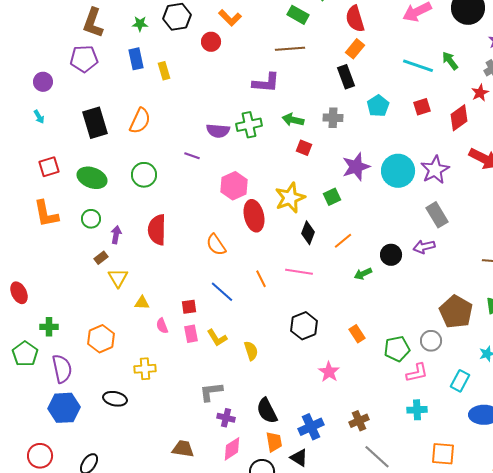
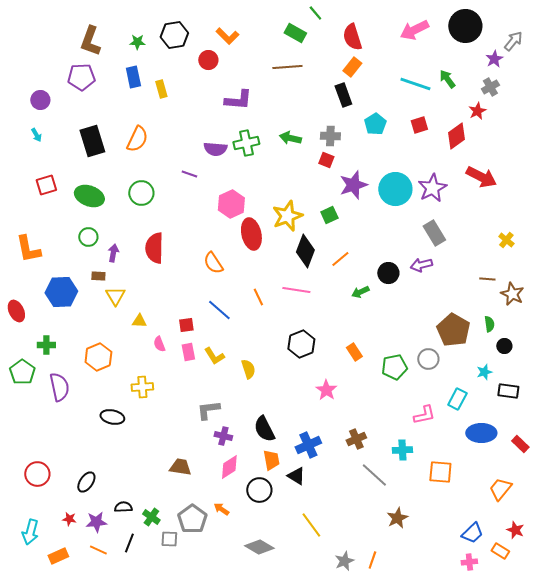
purple L-shape: (266, 83) -> (238, 100), moved
red square: (304, 148) -> (326, 160), moved
orange L-shape: (46, 214) -> (28, 249), moved
black diamond: (308, 233) -> (305, 251), size x1.4
brown rectangle: (101, 258) -> (98, 276), turned 40
pink L-shape: (417, 373) -> (424, 415), moved
blue hexagon: (64, 408) -> (61, 292), moved
cyan cross: (417, 410) -> (402, 450), moved

